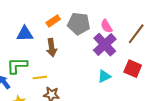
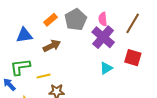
gray pentagon: (79, 24) -> (76, 20), turned -30
pink semicircle: (106, 26) -> (103, 19), turned 32
brown arrow: (52, 48) -> (52, 46), turned -102

